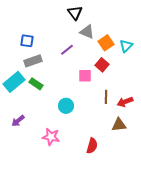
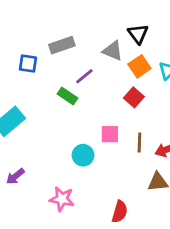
black triangle: (75, 13) -> (138, 34), moved
gray rectangle: (33, 61) -> (62, 45), moved
pink square: (85, 76) -> (110, 134), moved
green rectangle: (36, 84) -> (67, 96), moved

